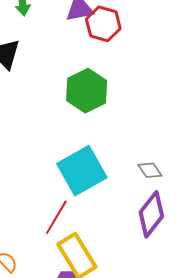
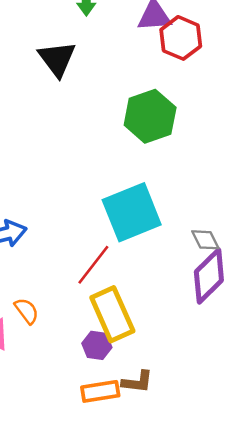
gray diamond: (150, 170) -> (205, 240), moved

